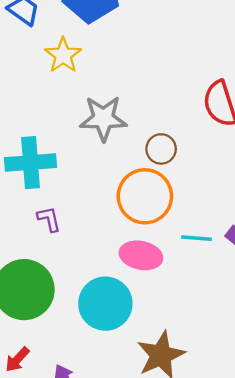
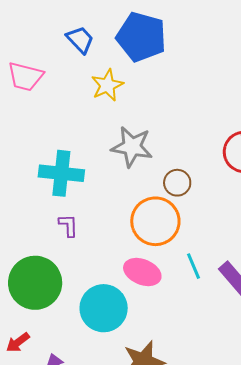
cyan line: (196, 238) -> (193, 266), turned 52

